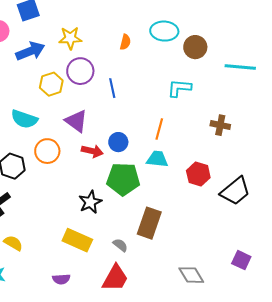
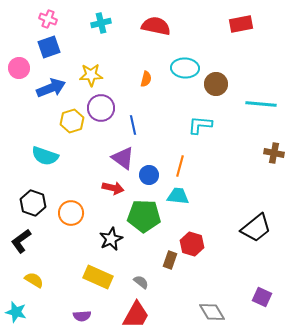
purple triangle: (76, 121) -> (123, 158), moved
brown cross: (220, 125) -> (274, 153), moved
blue circle: (118, 142) -> (149, 175), moved
orange circle: (47, 151) -> (71, 213), moved
red hexagon: (198, 174) -> (192, 244), moved
brown rectangle: (149, 223) -> (170, 260), size x0.6

